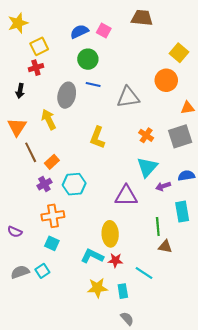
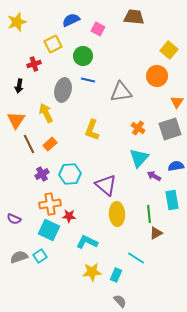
blue semicircle: (79, 32) -> (71, 20), moved
yellow square: (39, 46) -> (53, 44), moved
orange triangle: (187, 108) -> (177, 102), turned -48
orange rectangle: (52, 162) -> (50, 144), moved
purple arrow: (163, 186) -> (154, 176), turned 48
purple triangle: (126, 196) -> (106, 185), moved, turned 40
yellow ellipse: (110, 234) -> (117, 214), moved
cyan square: (52, 243) -> (49, 230), size x1.5
brown triangle: (165, 247) -> (156, 233), turned -40
red star: (115, 260) -> (69, 216), moved
cyan rectangle: (123, 291) -> (116, 275), turned 32

